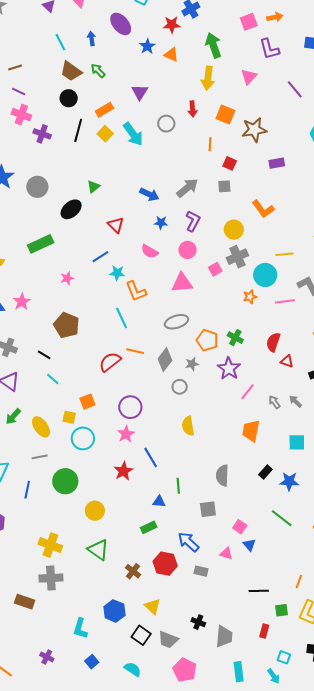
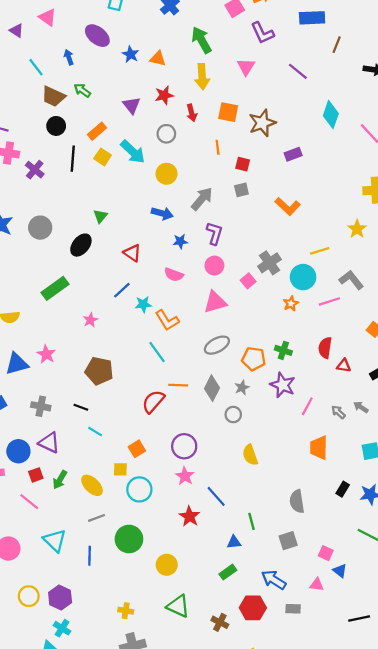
red star: (172, 25) -> (164, 95), moved
purple cross: (42, 134) -> (35, 170), turned 30
yellow circle: (234, 230) -> (167, 174), moved
yellow cross: (50, 545) -> (126, 611), size x0.6

